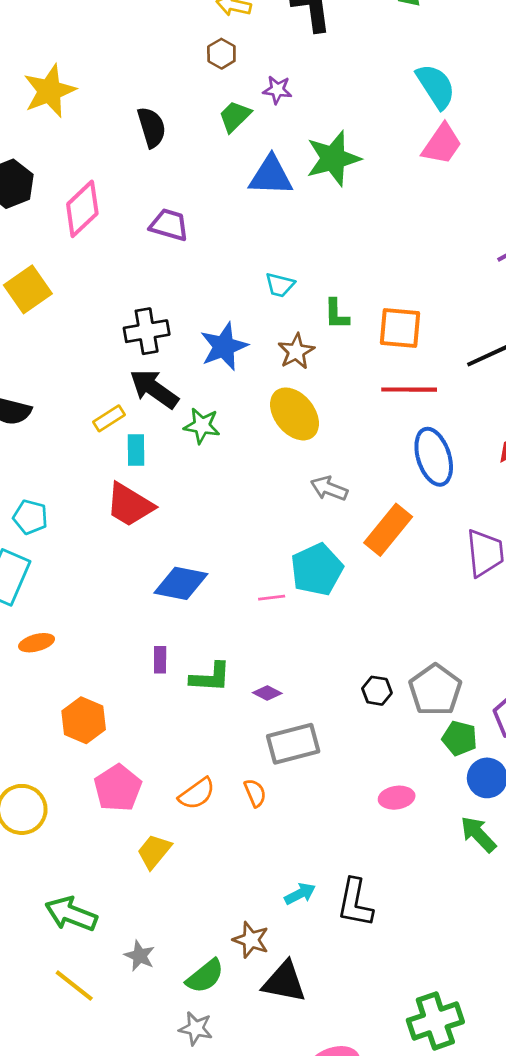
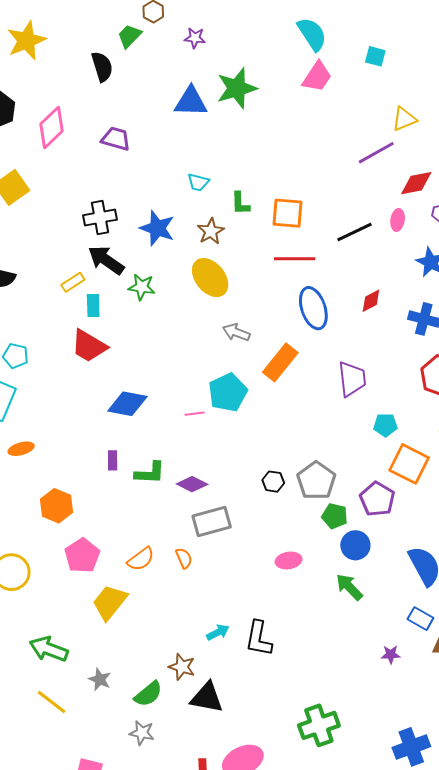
green trapezoid: (235, 116) -> (129, 36), moved
blue star: (224, 347) -> (157, 228), turned -30
purple diamond: (267, 693) -> (192, 484), size x1.4
yellow trapezoid: (154, 851) -> (110, 602), size x1.4

